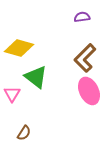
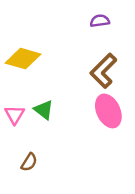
green triangle: (36, 77) -> (44, 110), moved, size x0.7

